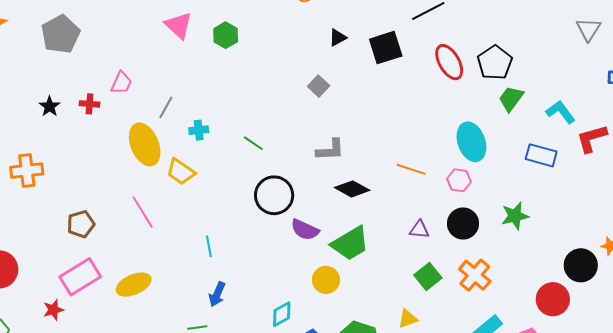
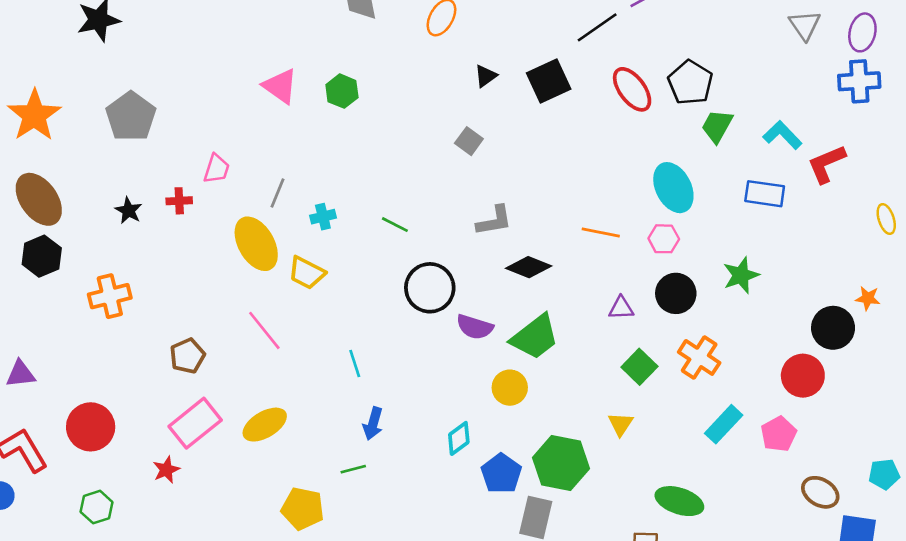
yellow triangle: (408, 319) -> (621, 424), turned -30

